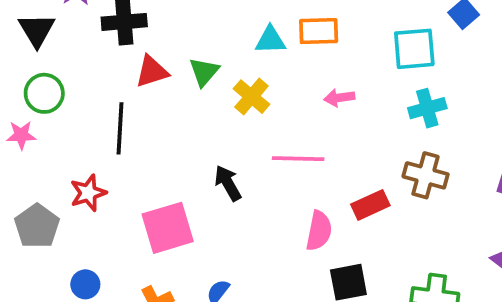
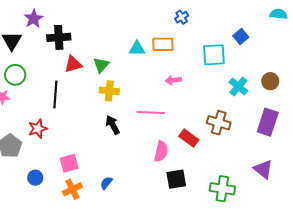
yellow cross: (251, 97) -> (109, 91), moved, turned -36
cyan cross: (427, 108) -> (238, 87), moved, turned -36
red rectangle: (370, 205) -> (189, 138), turned 60
pink square: (168, 228) -> (69, 163), moved, size x0.7

